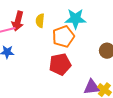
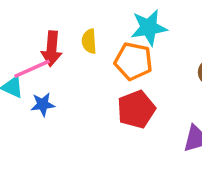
orange pentagon: (63, 36) -> (133, 61), turned -30

